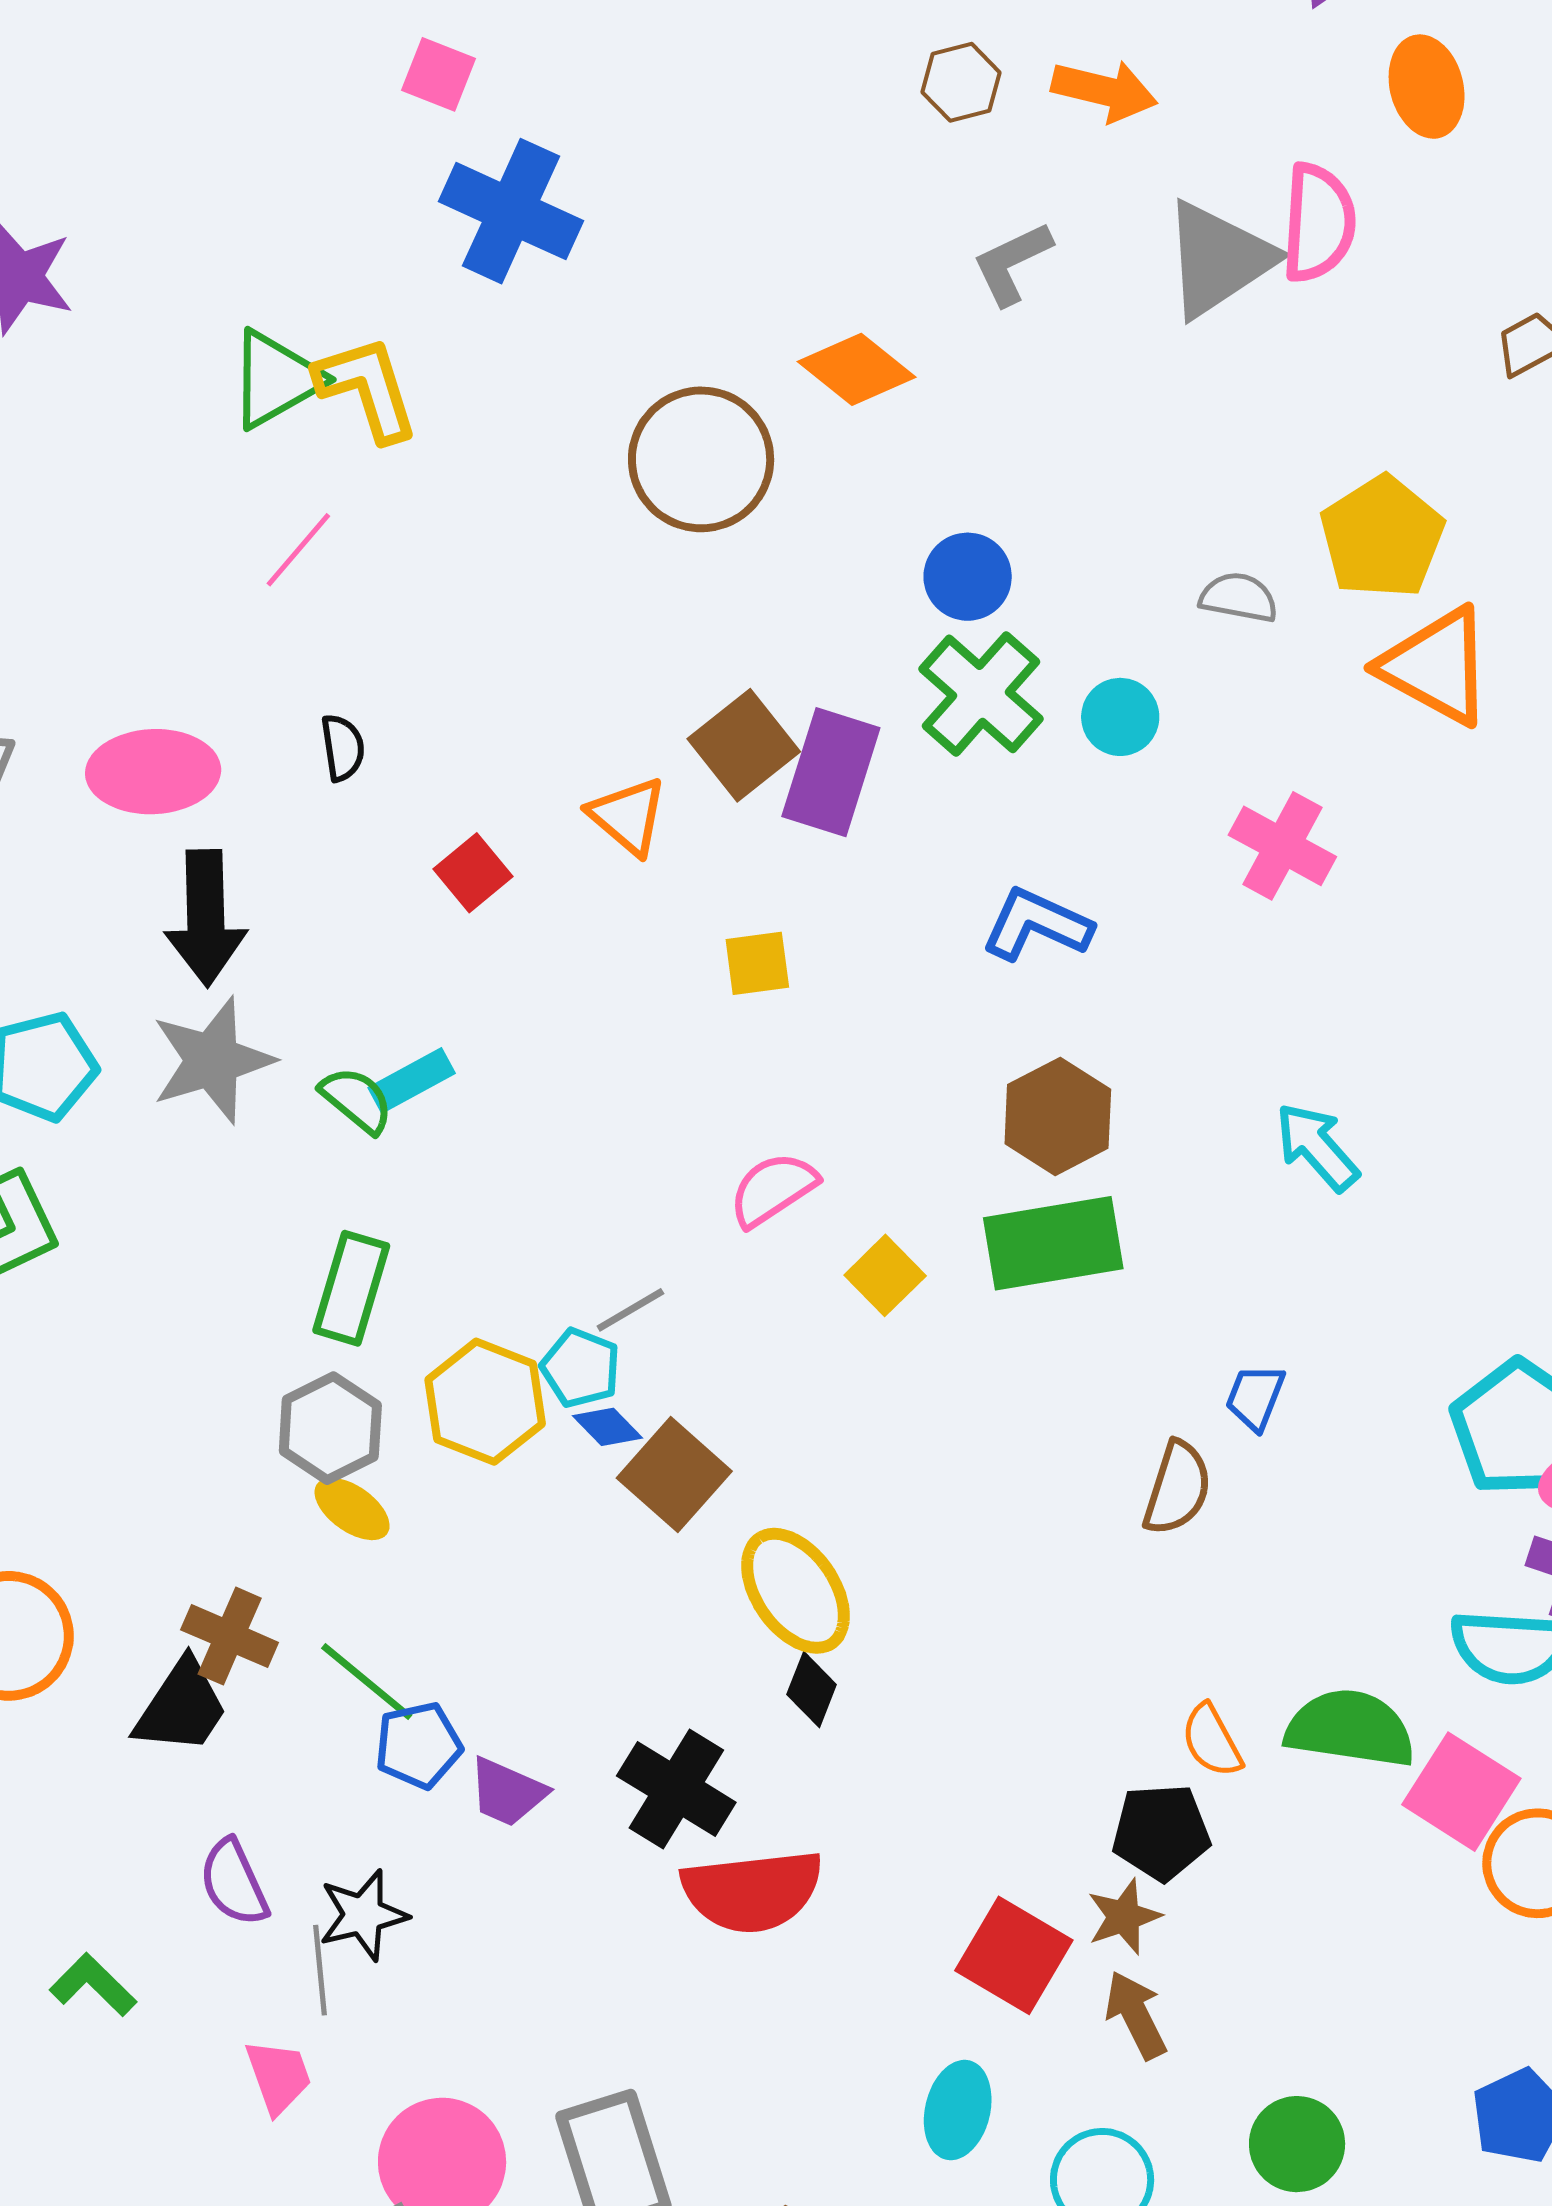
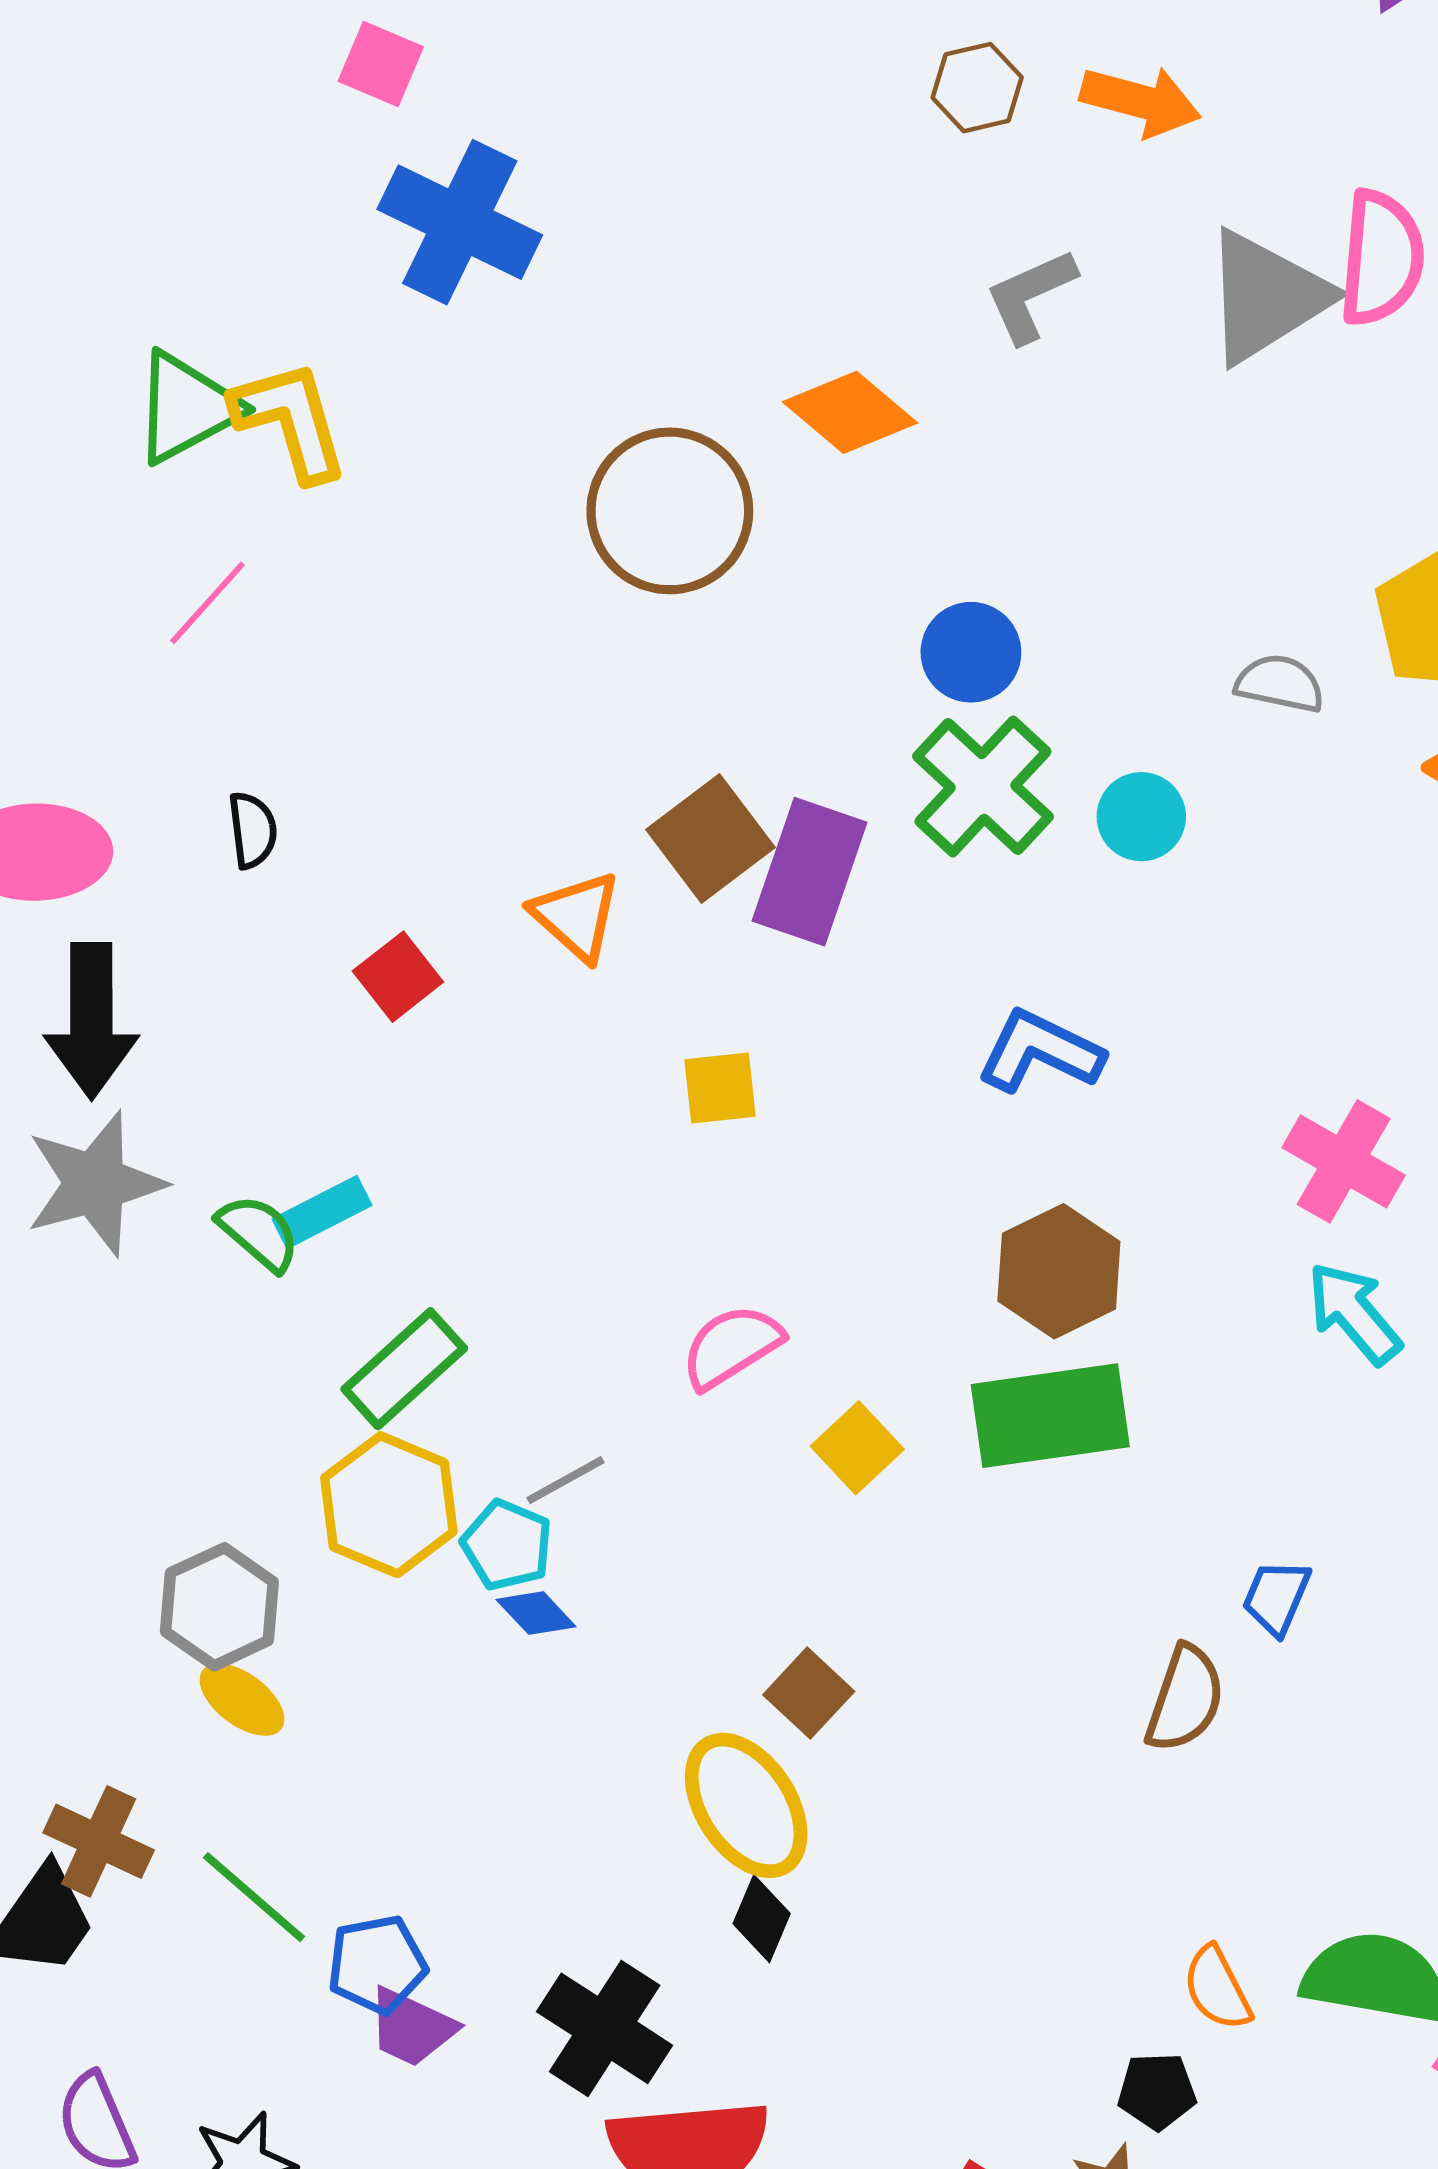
pink cross: (1282, 846) -> (1344, 1161), moved
green rectangle: (351, 1288) -> (404, 1369), moved, turned 30
yellow hexagon: (485, 1402) -> (389, 1505), moved
brown square: (674, 1475) -> (809, 1693), moved, size x0.7
blue pentagon: (418, 1745) -> (377, 1964), moved
black pentagon: (1161, 1832) -> (1157, 2091), size x0.7

